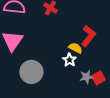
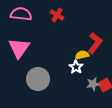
yellow semicircle: (75, 48) -> (82, 55), turned -40

